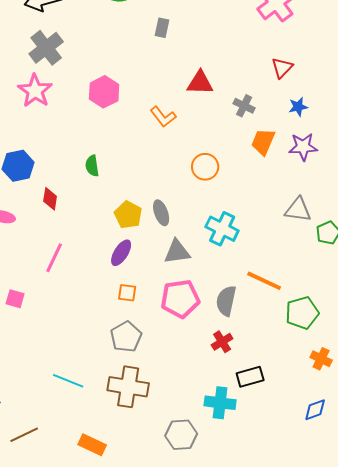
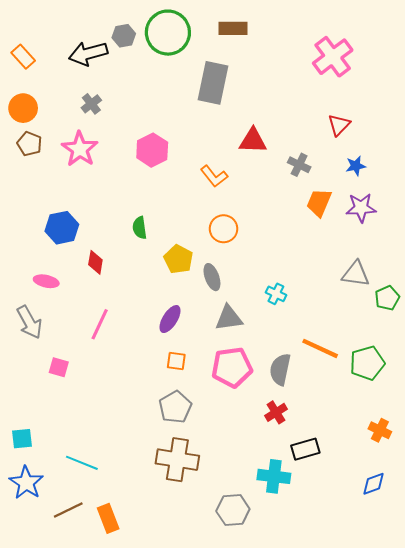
gray rectangle: (162, 28) -> (213, 83), size x2.0
gray cross: (46, 48) -> (91, 104), size x0.6
orange circle: (205, 167) -> (224, 229), moved
yellow pentagon: (128, 215) -> (178, 259), moved
cyan cross: (222, 229) -> (276, 294), size x0.6
green pentagon: (302, 313) -> (367, 363), moved
cyan line: (68, 381) -> (82, 463), moved
orange rectangle: (92, 445) -> (108, 518), moved, turned 44

